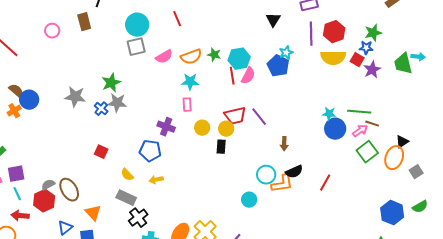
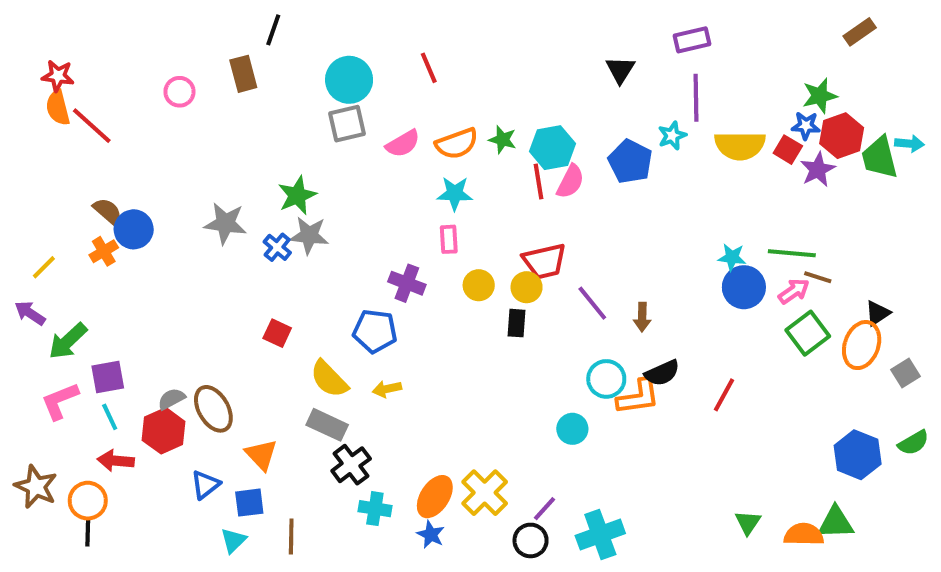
red hexagon: (334, 32) -> (842, 136), moved
cyan star: (286, 53) -> (672, 136), moved
purple line: (259, 117) -> (592, 303), moved
yellow semicircle: (127, 175) -> (329, 379), size x1.5

